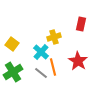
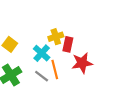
red rectangle: (81, 24) -> (68, 44), moved
red star: (78, 61) -> (82, 63), turned 30

